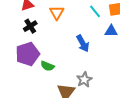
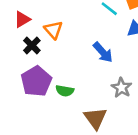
orange triangle: (57, 13) -> (53, 30), moved
gray star: (84, 80) -> (122, 88), moved

